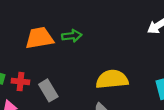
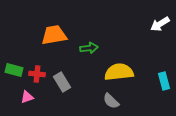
green arrow: (72, 36) -> (89, 48), moved

